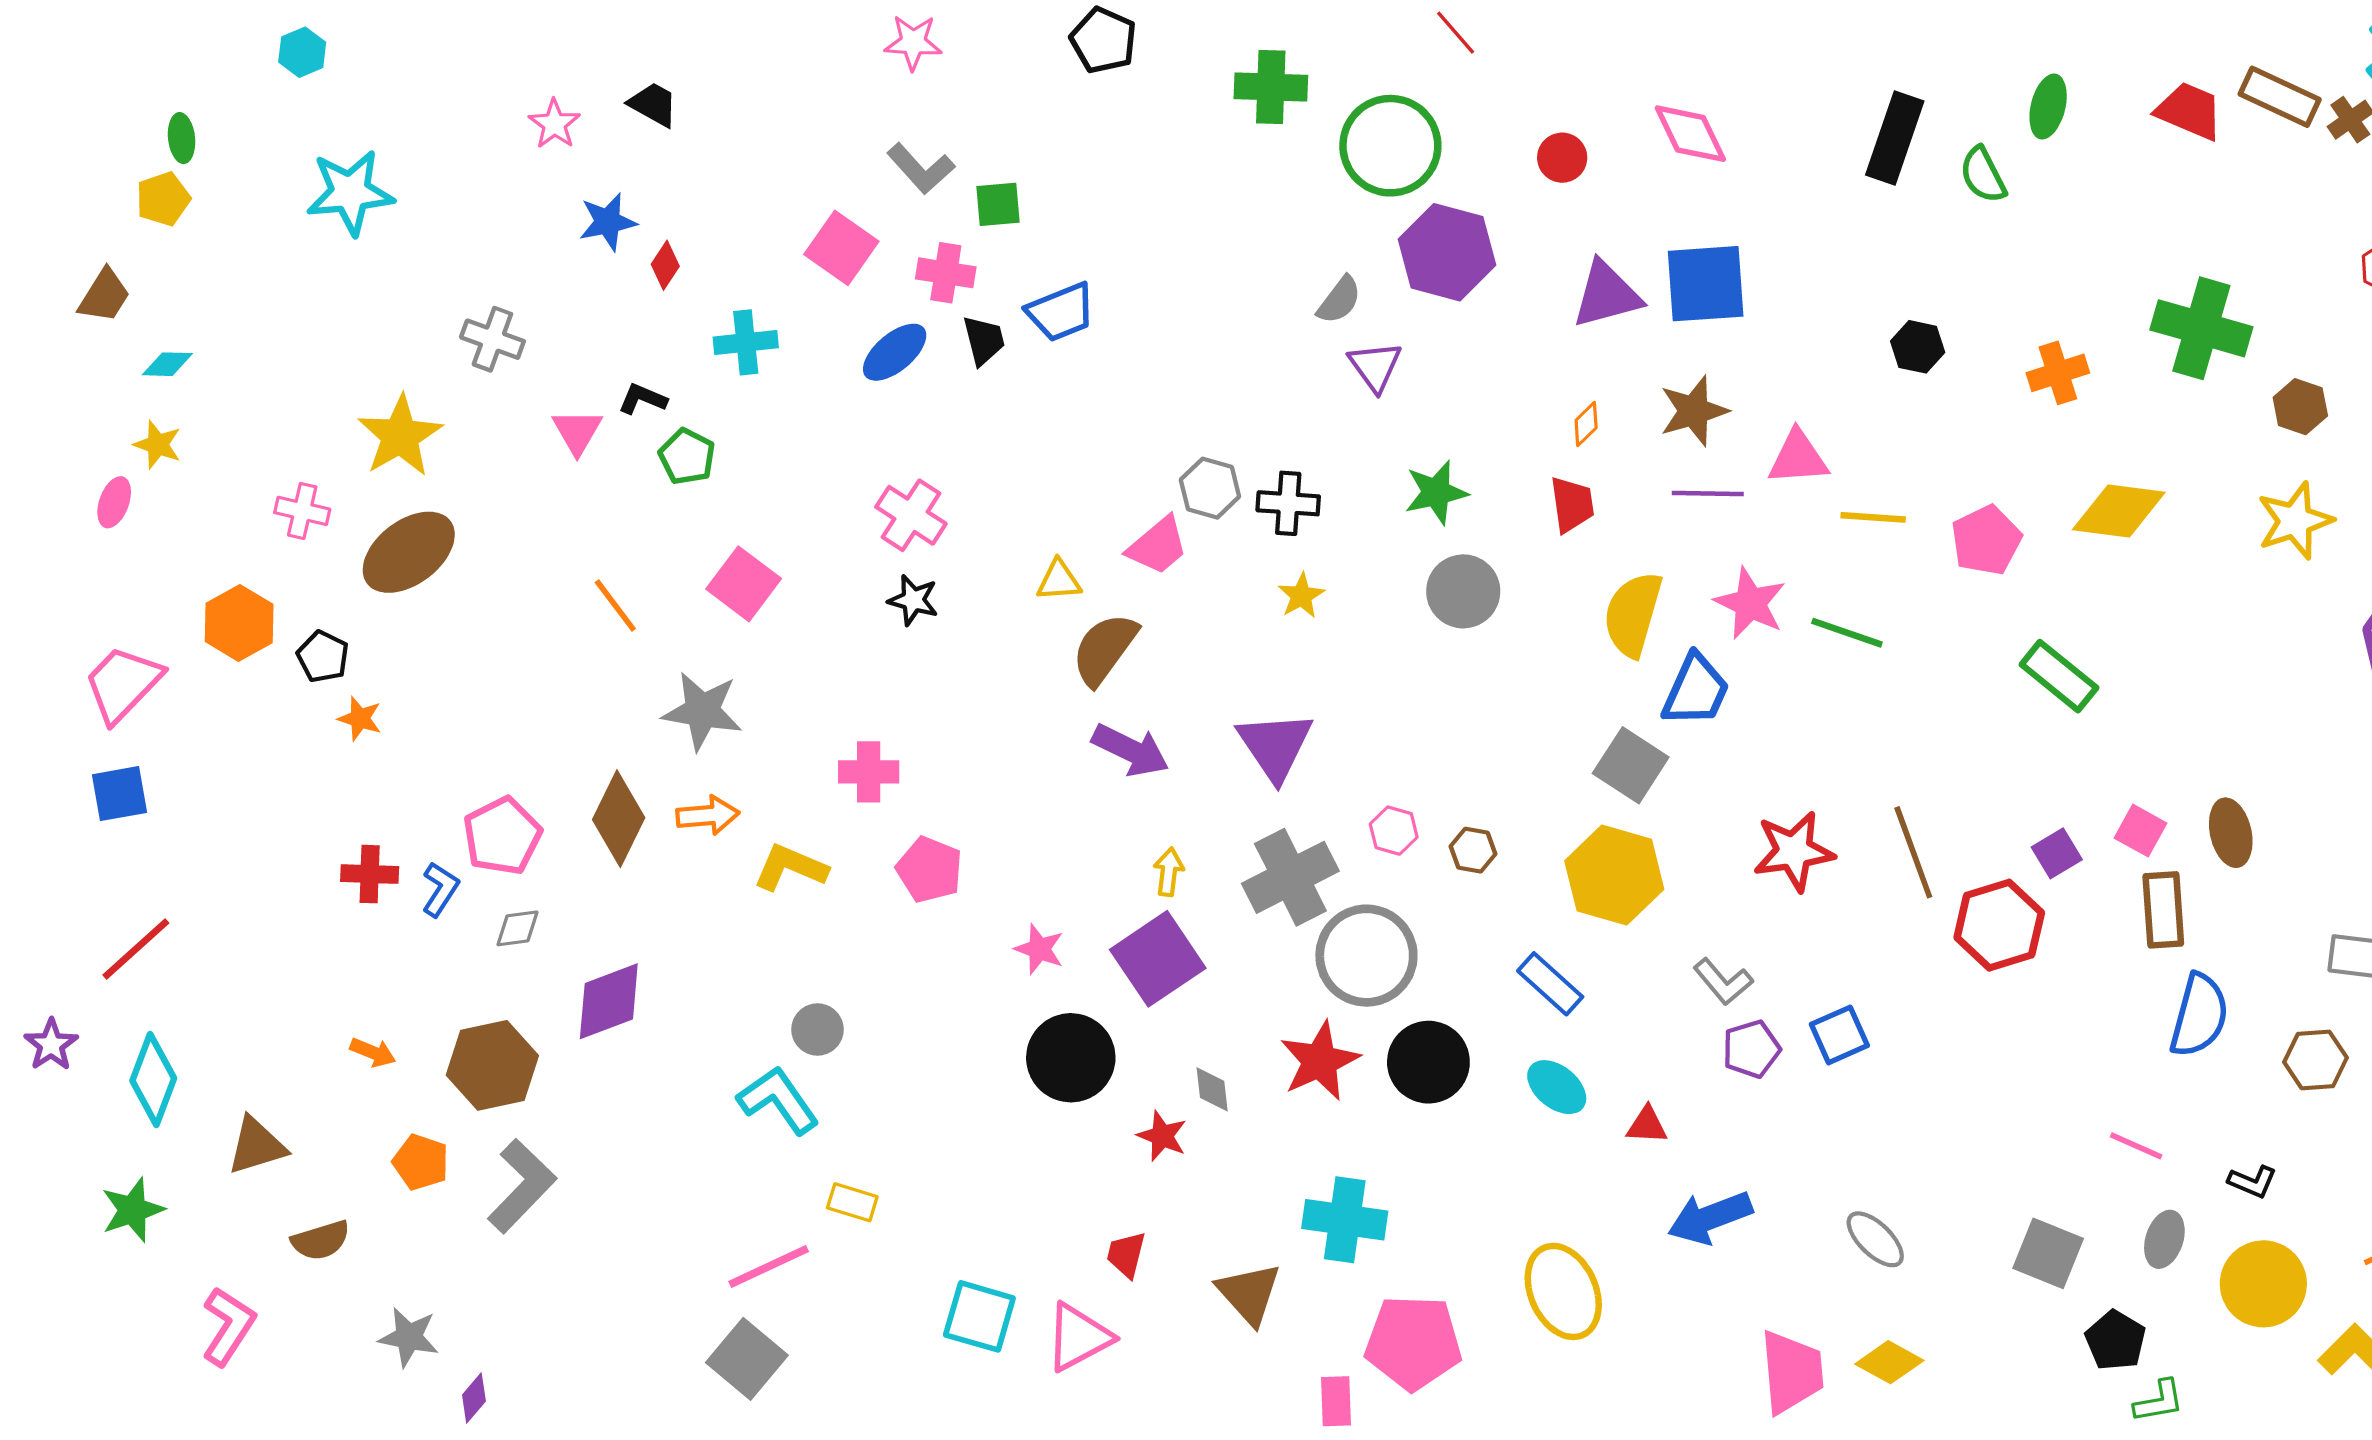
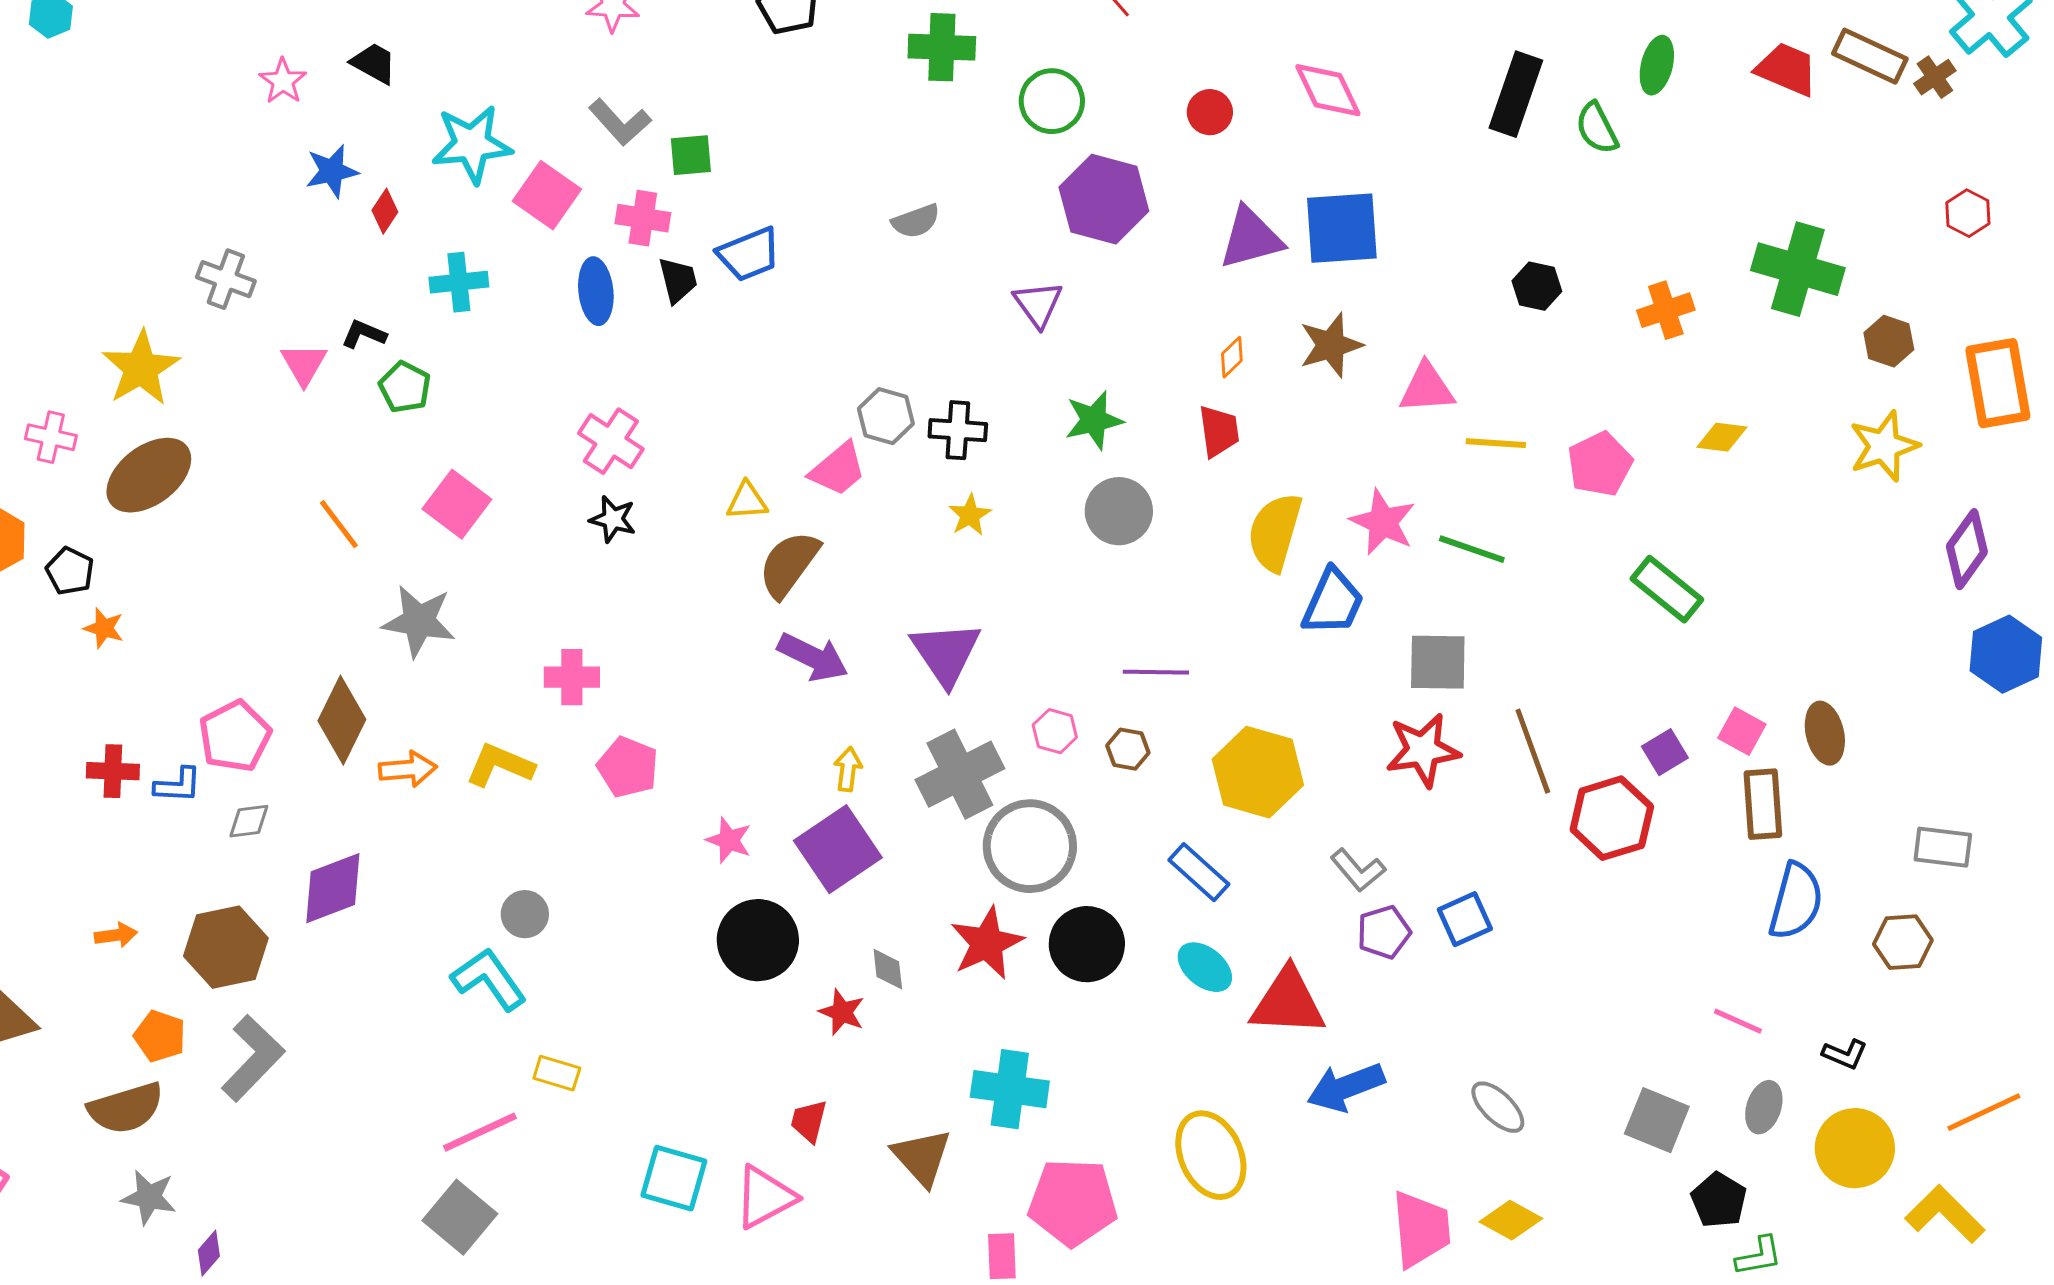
green circle: (1390, 146) -> (1052, 101), size x0.7
cyan star: (350, 192) -> (472, 144), moved
gray semicircle: (1339, 300) -> (916, 221), moved, turned 33
blue ellipse: (895, 352) -> (596, 291), turned -56
purple line: (1708, 494) -> (1156, 672), moved
yellow diamond: (2119, 511) -> (1722, 437), size x0.6
gray square: (1631, 765) -> (1438, 662), moved, turned -32
orange arrow: (708, 815) -> (408, 769), moved
blue L-shape: (440, 889) -> (178, 785), turned 60
orange arrow: (373, 1052) -> (116, 935), turned -30
red triangle: (1647, 1125) -> (1288, 1002), size x2.0
brown semicircle: (321, 1240) -> (126, 1108), moved, size x1.4

